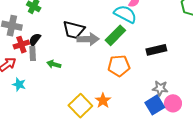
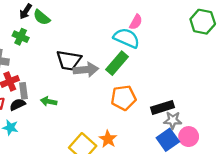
black semicircle: (35, 40) -> (18, 105), moved, turned 32
black rectangle: (156, 50) -> (162, 107), moved

